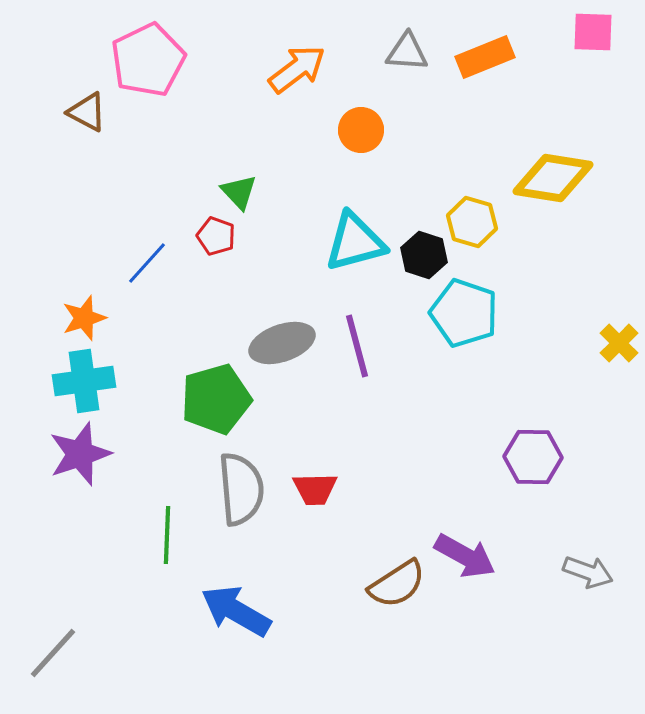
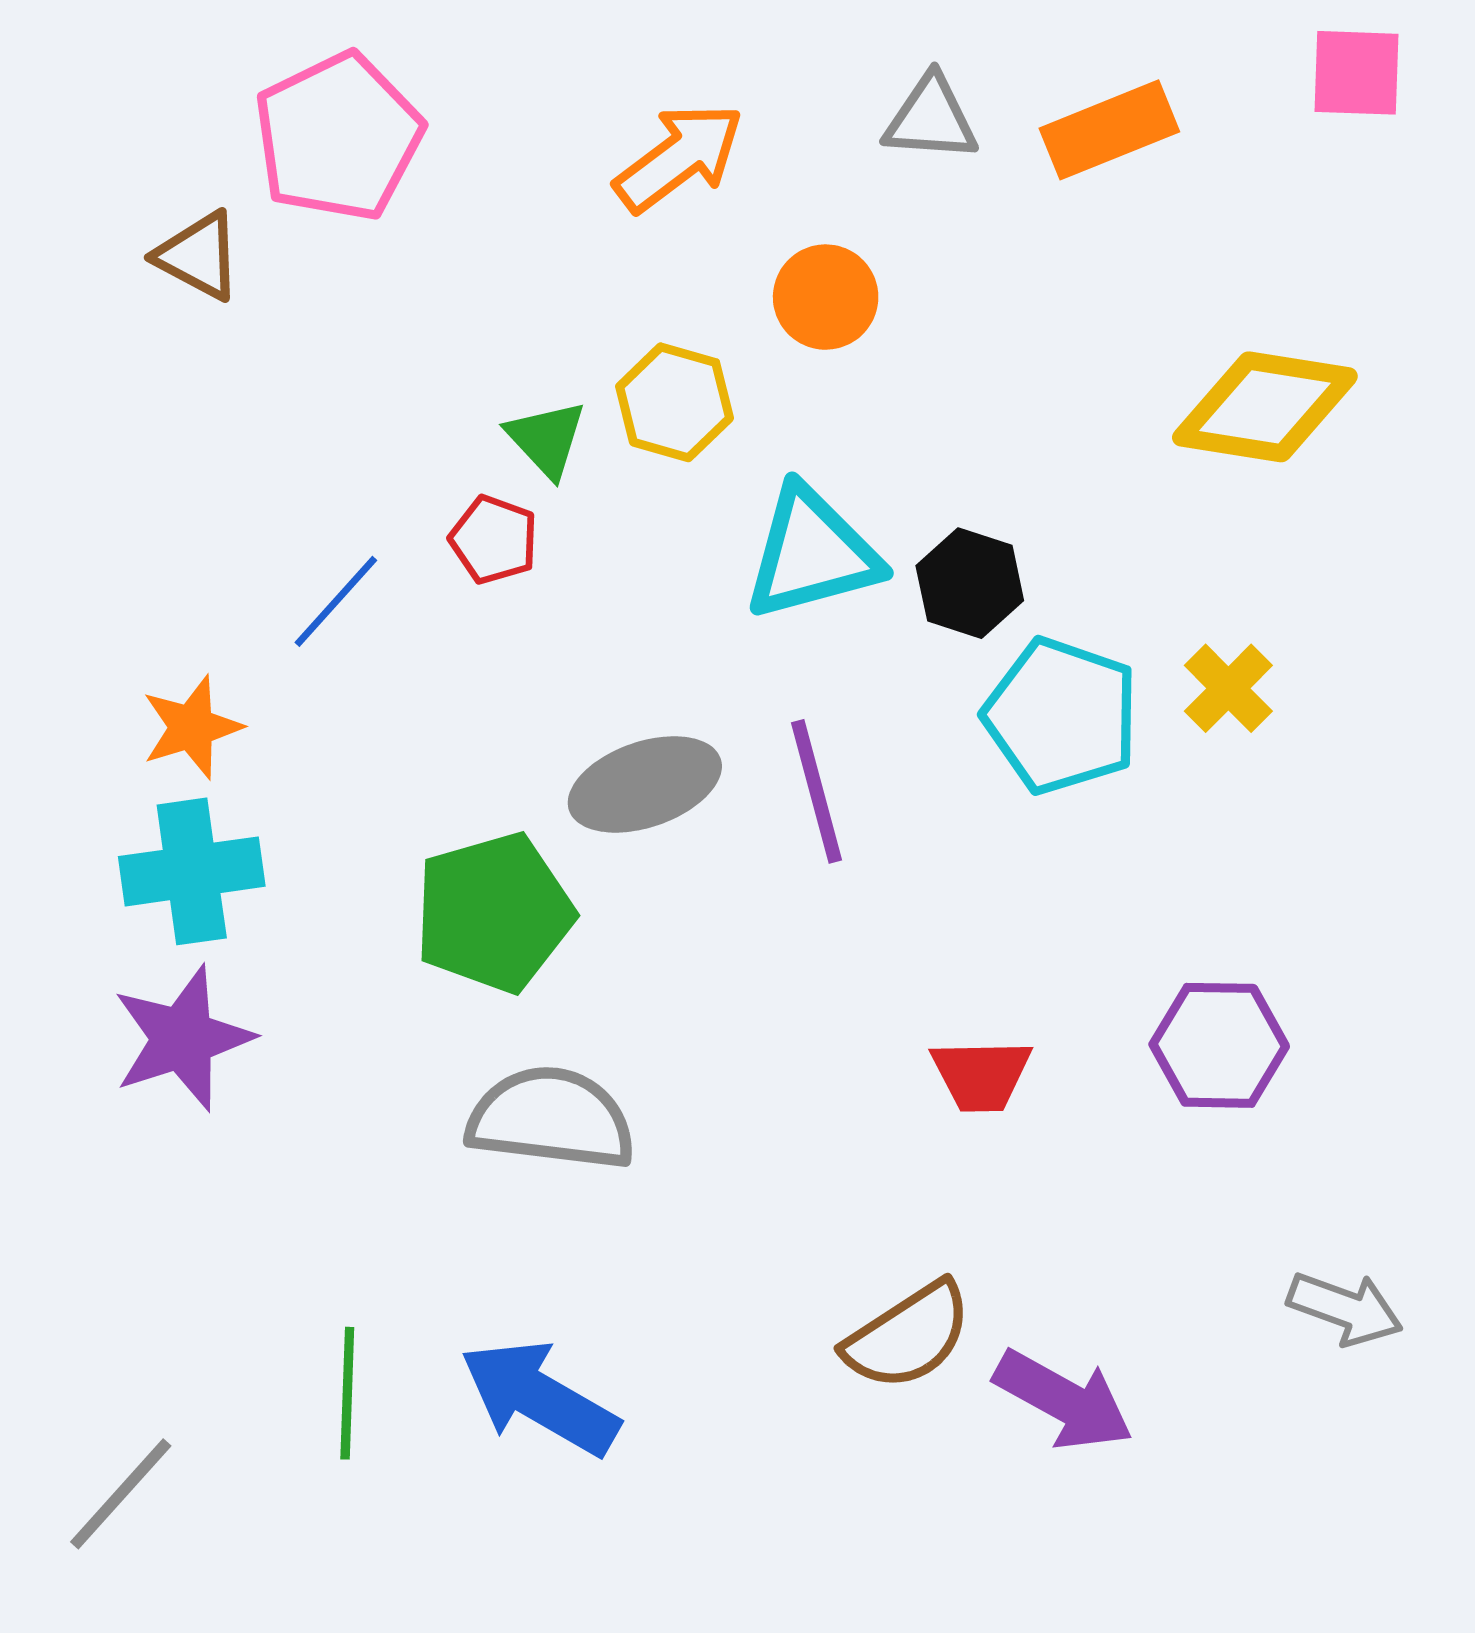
yellow hexagon: (472, 222) -> (675, 402), moved
yellow cross: (619, 343) -> (1228, 688), moved
gray semicircle: (241, 489) -> (551, 1119), turned -78
red trapezoid: (315, 489) -> (981, 1075), moved
green line: (167, 535) -> (347, 1393), moved
purple arrow: (465, 556) -> (1064, 1400), moved

